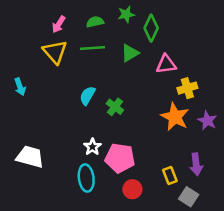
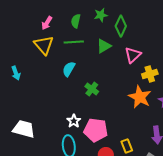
green semicircle: (95, 22) -> (76, 21), turned -64
pink triangle: (166, 64) -> (133, 55), turned -36
cyan semicircle: (87, 96) -> (69, 69), moved
yellow rectangle: (170, 176) -> (127, 146), moved

